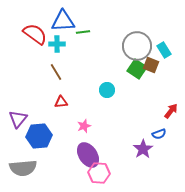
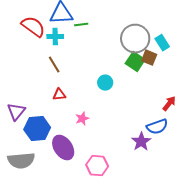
blue semicircle: (159, 134) -> (157, 127), size x1.5
purple ellipse: (88, 155) -> (63, 148), moved

